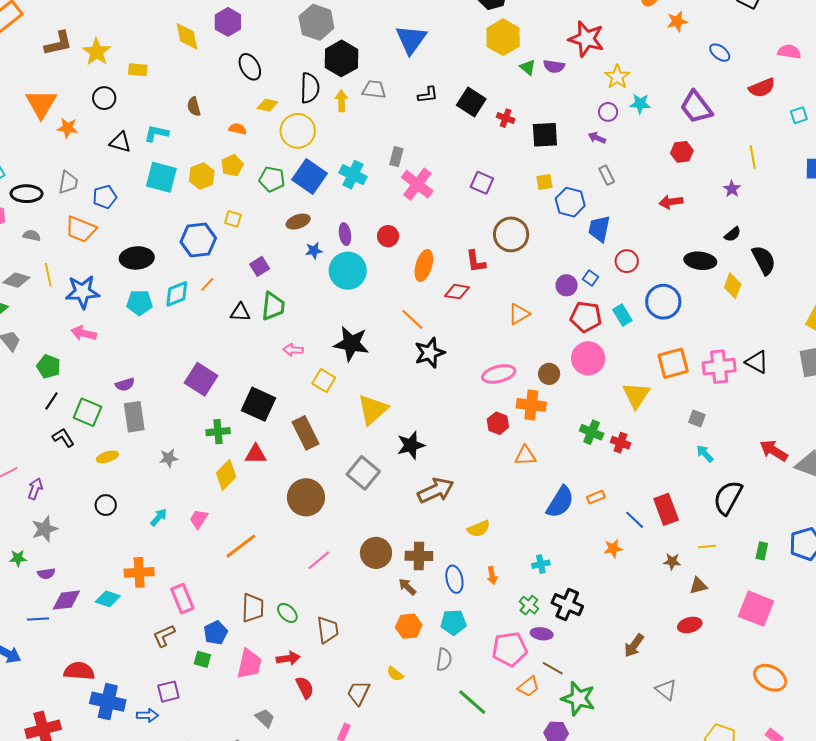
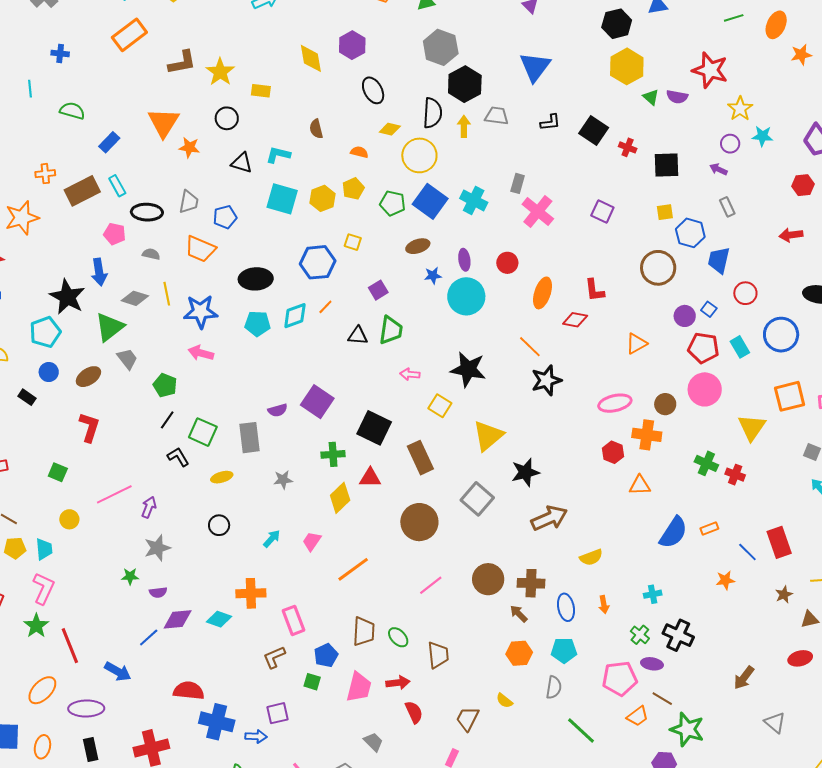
brown circle: (511, 234) -> (658, 268), moved
purple semicircle: (125, 384) -> (278, 410), moved
brown star: (672, 561) -> (784, 594), turned -30
blue line: (38, 619) -> (149, 638), turned -40

